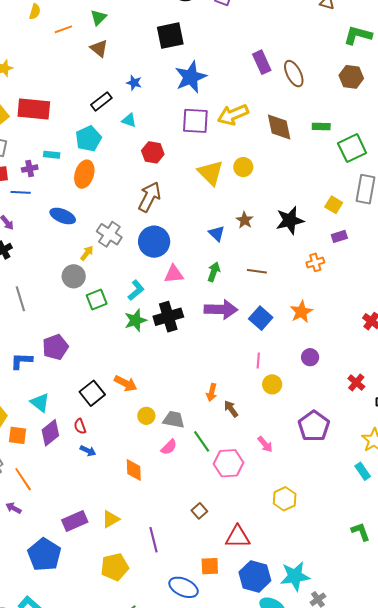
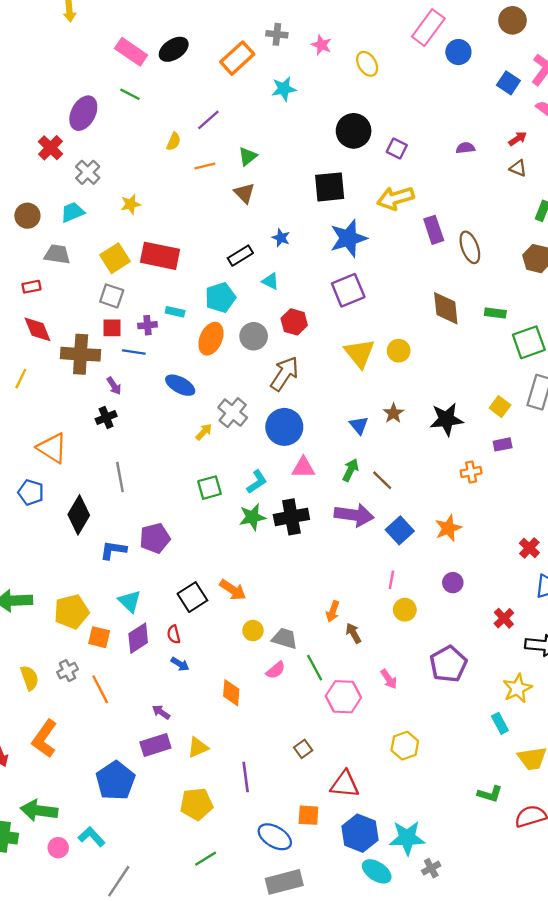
yellow arrow: (233, 115) -> (396, 198), moved
purple square: (195, 121) -> (348, 290), turned -32
brown line: (257, 271) -> (382, 480), moved, turned 30
gray circle: (74, 276) -> (254, 336), moved
purple arrow: (13, 508) -> (161, 712), moved
green L-shape: (361, 532) -> (490, 794), turned 120

